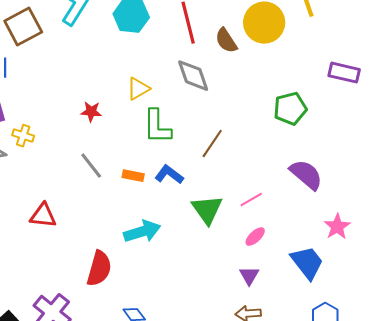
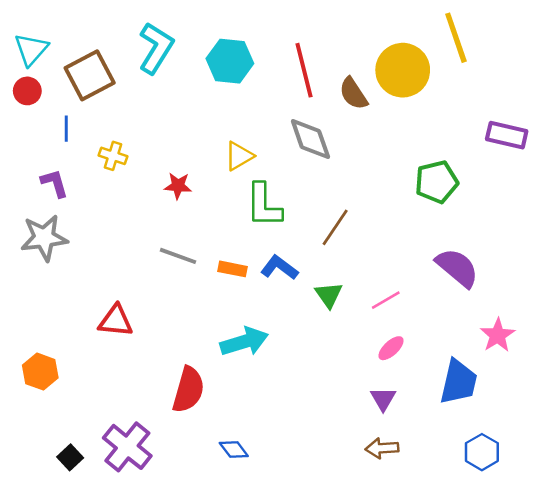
yellow cross: (23, 136) -> (113, 156), moved
gray line: (91, 166) -> (178, 256), turned -32
green triangle: (207, 210) -> (329, 295), moved, size x0.7
blue trapezoid: (307, 263) -> (459, 382), turned 51

